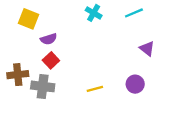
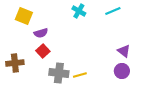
purple triangle: (147, 49) -> (124, 51), moved
purple circle: (135, 84) -> (122, 71), moved
gray cross: (43, 86) -> (59, 73), moved

